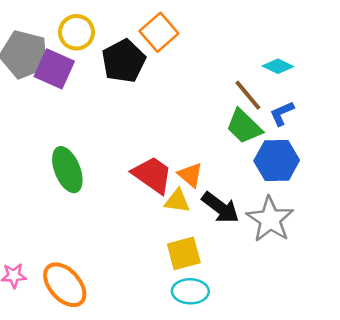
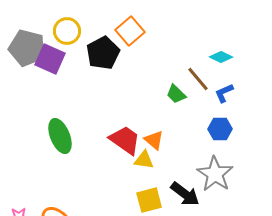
green trapezoid: (244, 126) -> (176, 94), moved, size x0.7
blue hexagon: (277, 160) -> (220, 129), size x0.7
black arrow: (220, 208) -> (185, 194), moved

